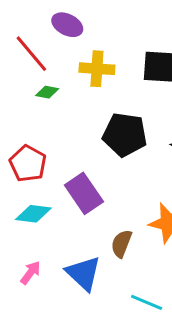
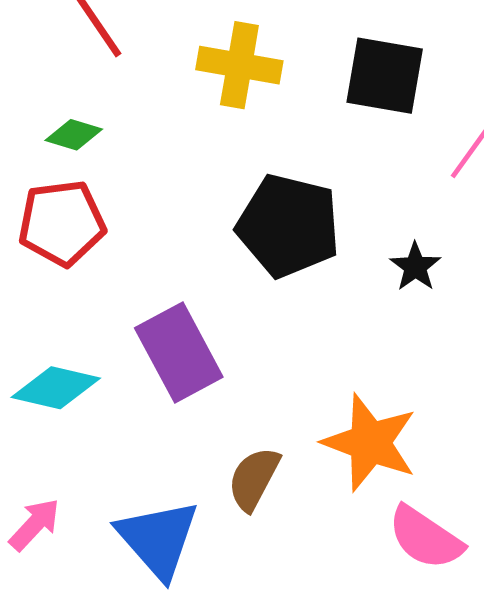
green diamond: (47, 92) -> (74, 135), moved
red pentagon: (28, 164) -> (62, 223), moved, turned 30

